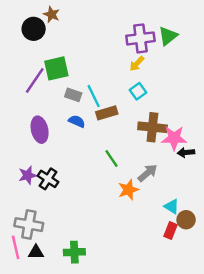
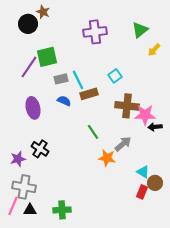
purple cross: (140, 38) -> (95, 32), moved
yellow arrow: (137, 64) -> (154, 50), moved
gray rectangle: (73, 95) -> (61, 79), turned -32
purple star: (28, 175) -> (18, 159), moved
orange star: (128, 190) -> (107, 158), turned 30
pink line: (16, 247) -> (13, 206), turned 36

